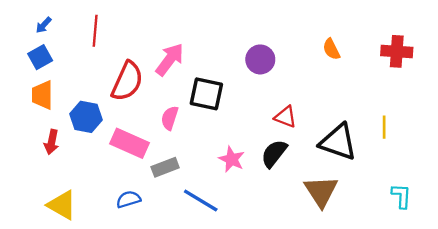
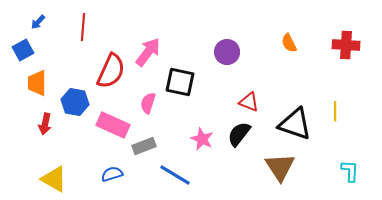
blue square: (40, 57) -> (23, 50), moved

